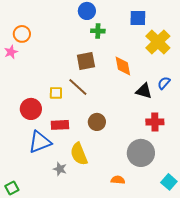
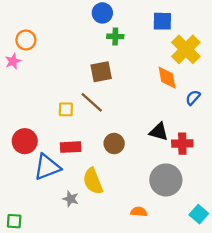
orange diamond: (123, 66) -> (167, 78), moved
black triangle: (144, 91) -> (159, 132), moved
red circle: (31, 109) -> (25, 141), moved
green square: (12, 188) -> (14, 221), turned 32

